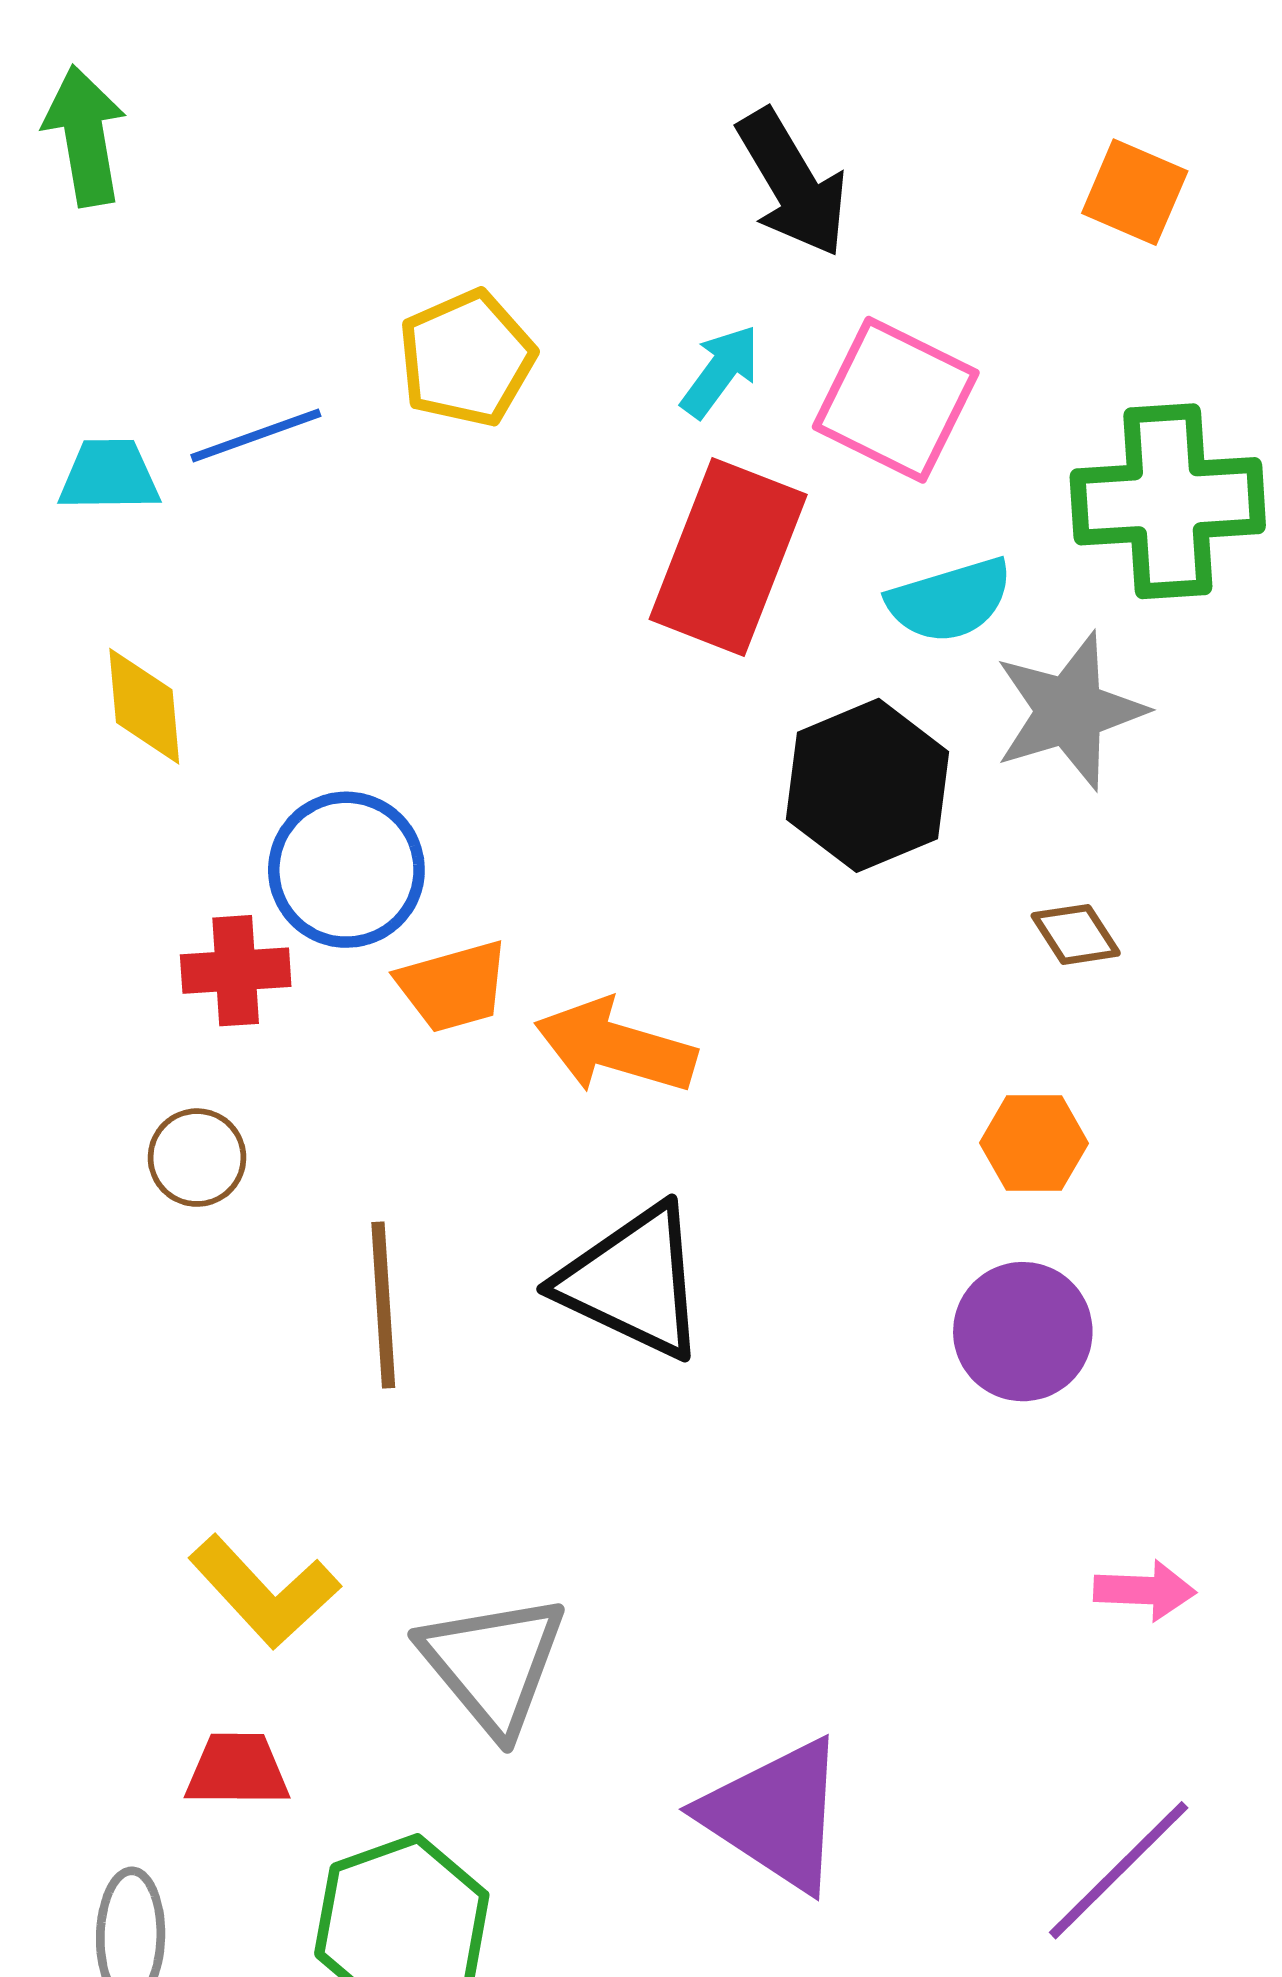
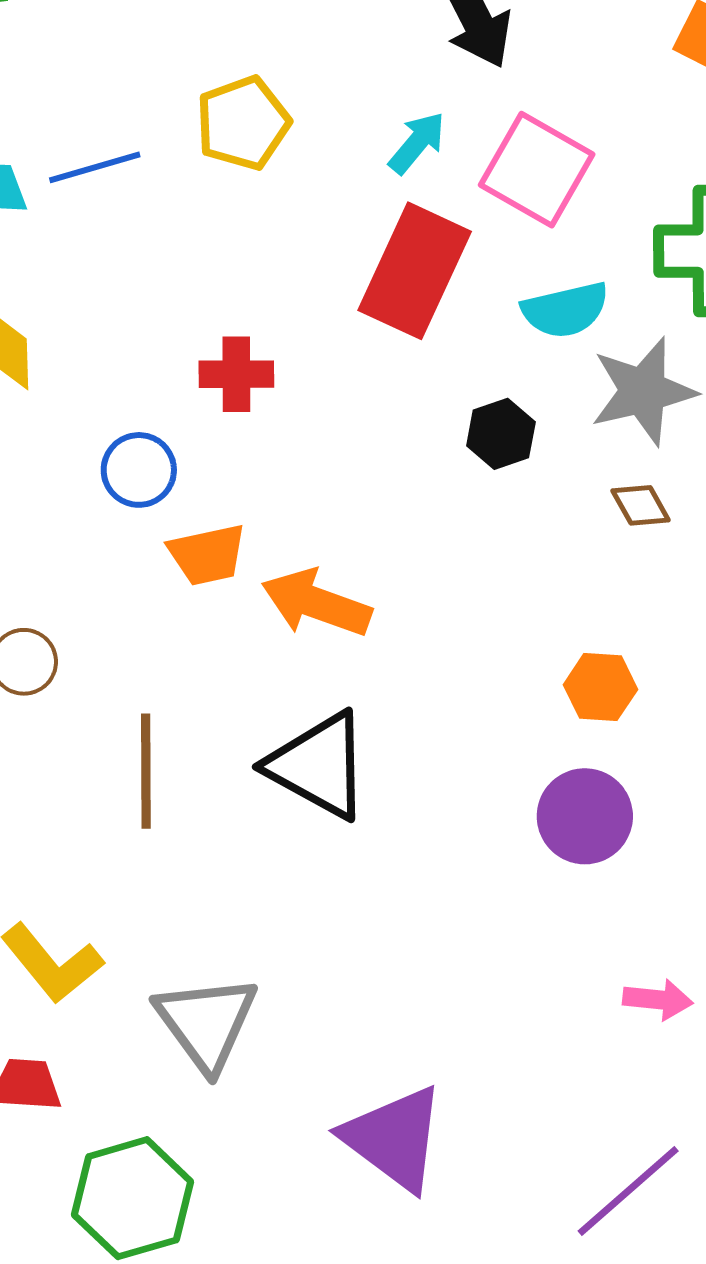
black hexagon: (868, 785) -> (501, 434), size x0.6
blue circle: (346, 870) -> (139, 470), size x0.7
brown diamond: (1076, 934) -> (641, 505), moved
red cross: (236, 971) -> (236, 374), moved

